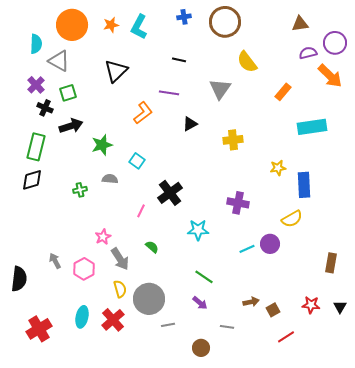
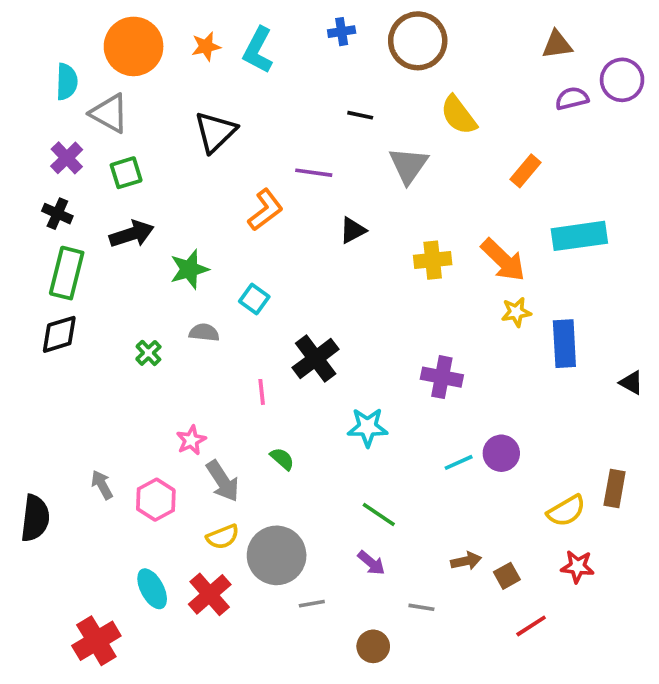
black line: (179, 60) -> (360, 115), moved
orange arrow: (330, 76) -> (503, 260), moved
black cross: (45, 108) -> (57, 214), moved
green cross: (80, 190) -> (148, 353), turned -32
pink line: (141, 211) -> (262, 392), turned -32
yellow semicircle: (292, 219) -> (566, 511), moved
yellow semicircle: (120, 289) -> (223, 537), turned 84
black triangle: (340, 307) -> (631, 383), moved, turned -32
cyan ellipse: (82, 317) -> (152, 589), turned -40
red cross: (39, 329) -> (96, 641), moved

